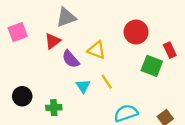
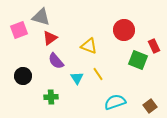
gray triangle: (66, 17) -> (41, 17), moved, turned 36
purple semicircle: (71, 59) -> (56, 61), moved
black circle: (22, 96) -> (23, 76), moved

